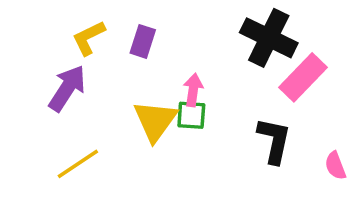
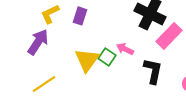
pink arrow: (193, 90) -> (125, 49), moved, turned -72
green square: (191, 115) -> (107, 57), turned 30

